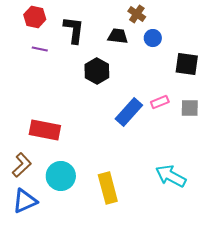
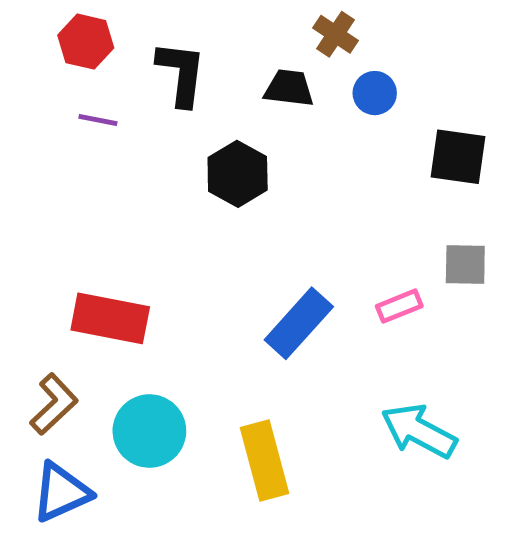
pink rectangle: (160, 102) -> (399, 306), moved
blue rectangle: (129, 112) -> (299, 323), moved

